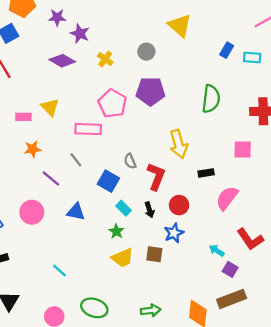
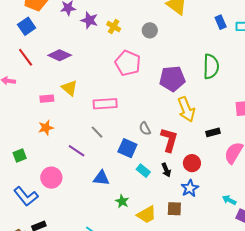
blue rectangle: (227, 50) -> (221, 22), turned -48
yellow cross: (105, 59) -> (114, 27), moved
purple diamond: (62, 61) -> (60, 55), moved
purple pentagon: (150, 91) -> (172, 79), moved
pink pentagon: (112, 104) -> (128, 63), moved
orange star: (33, 149) -> (46, 128), moved
pink circle: (32, 212) -> (51, 178), moved
green star: (116, 231) -> (122, 201), moved

